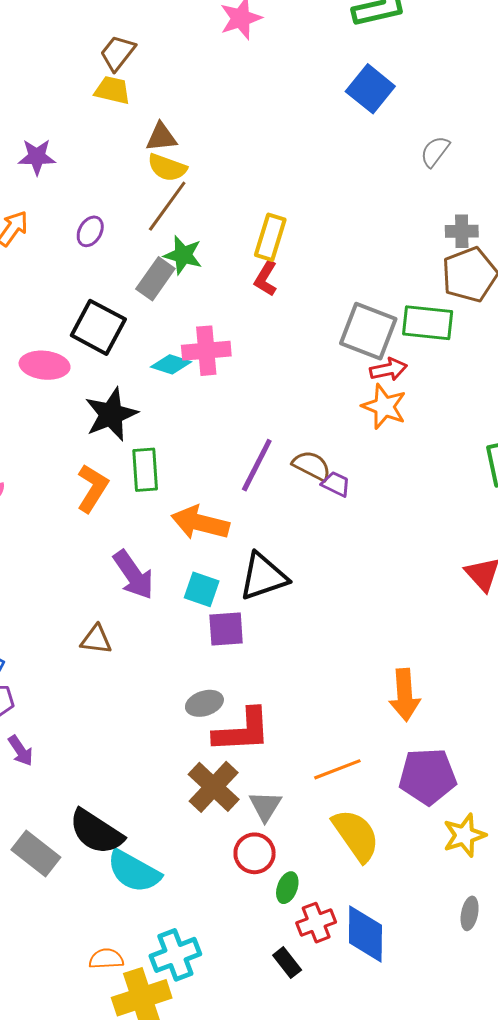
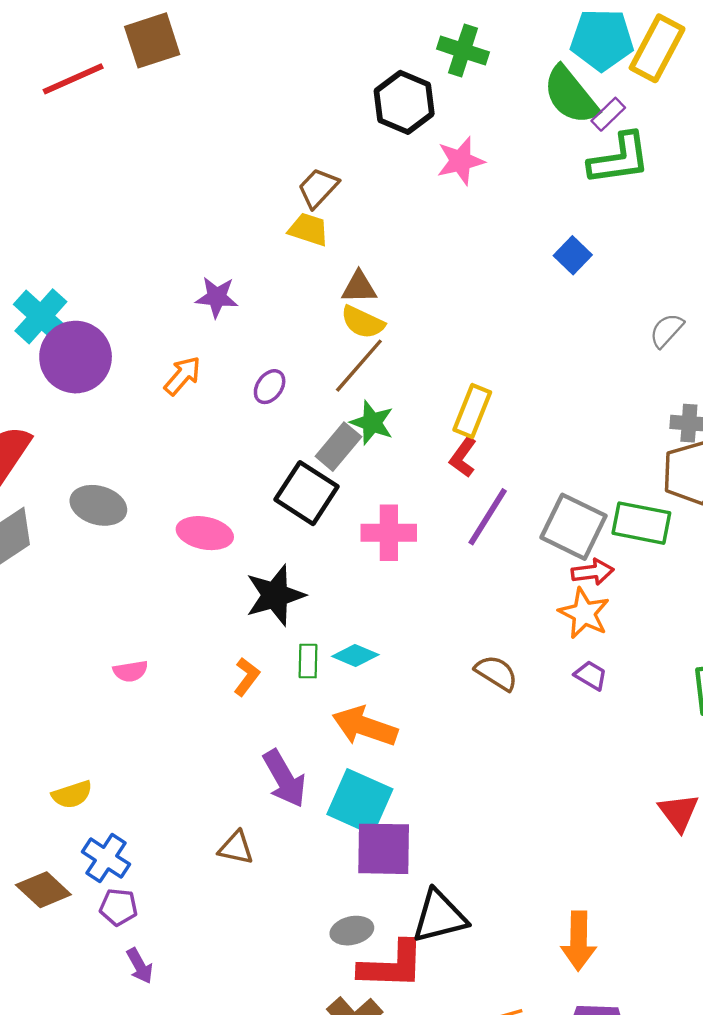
blue square: (370, 89) -> (573, 255), moved, size x0.7
black square: (98, 327) -> (307, 493), moved
cyan diamond: (171, 364) -> (355, 655), moved
purple line: (257, 465) -> (488, 517), moved
green rectangle: (145, 470) -> (308, 661), size x0.7
purple trapezoid: (336, 484) -> (591, 675), moved
orange L-shape: (92, 488) -> (247, 677), size x0.7
black triangle: (263, 577) -> (439, 916), moved
cyan square: (202, 589) -> (360, 802), size x1.6
purple square: (226, 629) -> (384, 849), size x1.4

